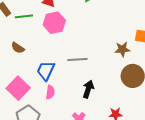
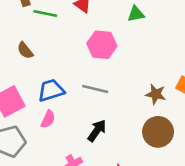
pink hexagon: (54, 23) -> (102, 45), moved
blue trapezoid: (46, 71) -> (51, 90), turned 30

